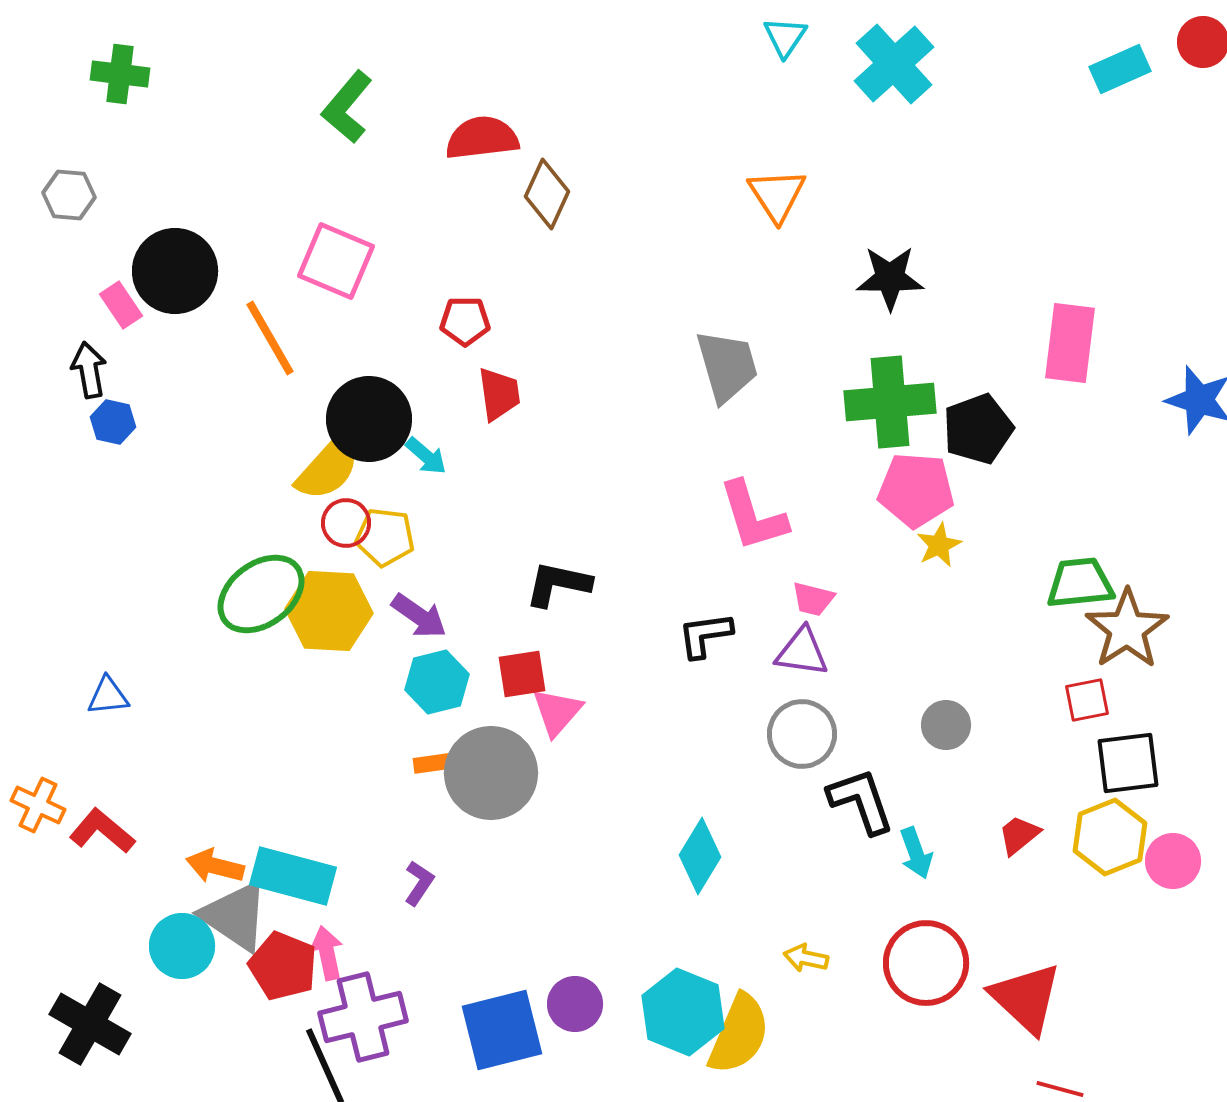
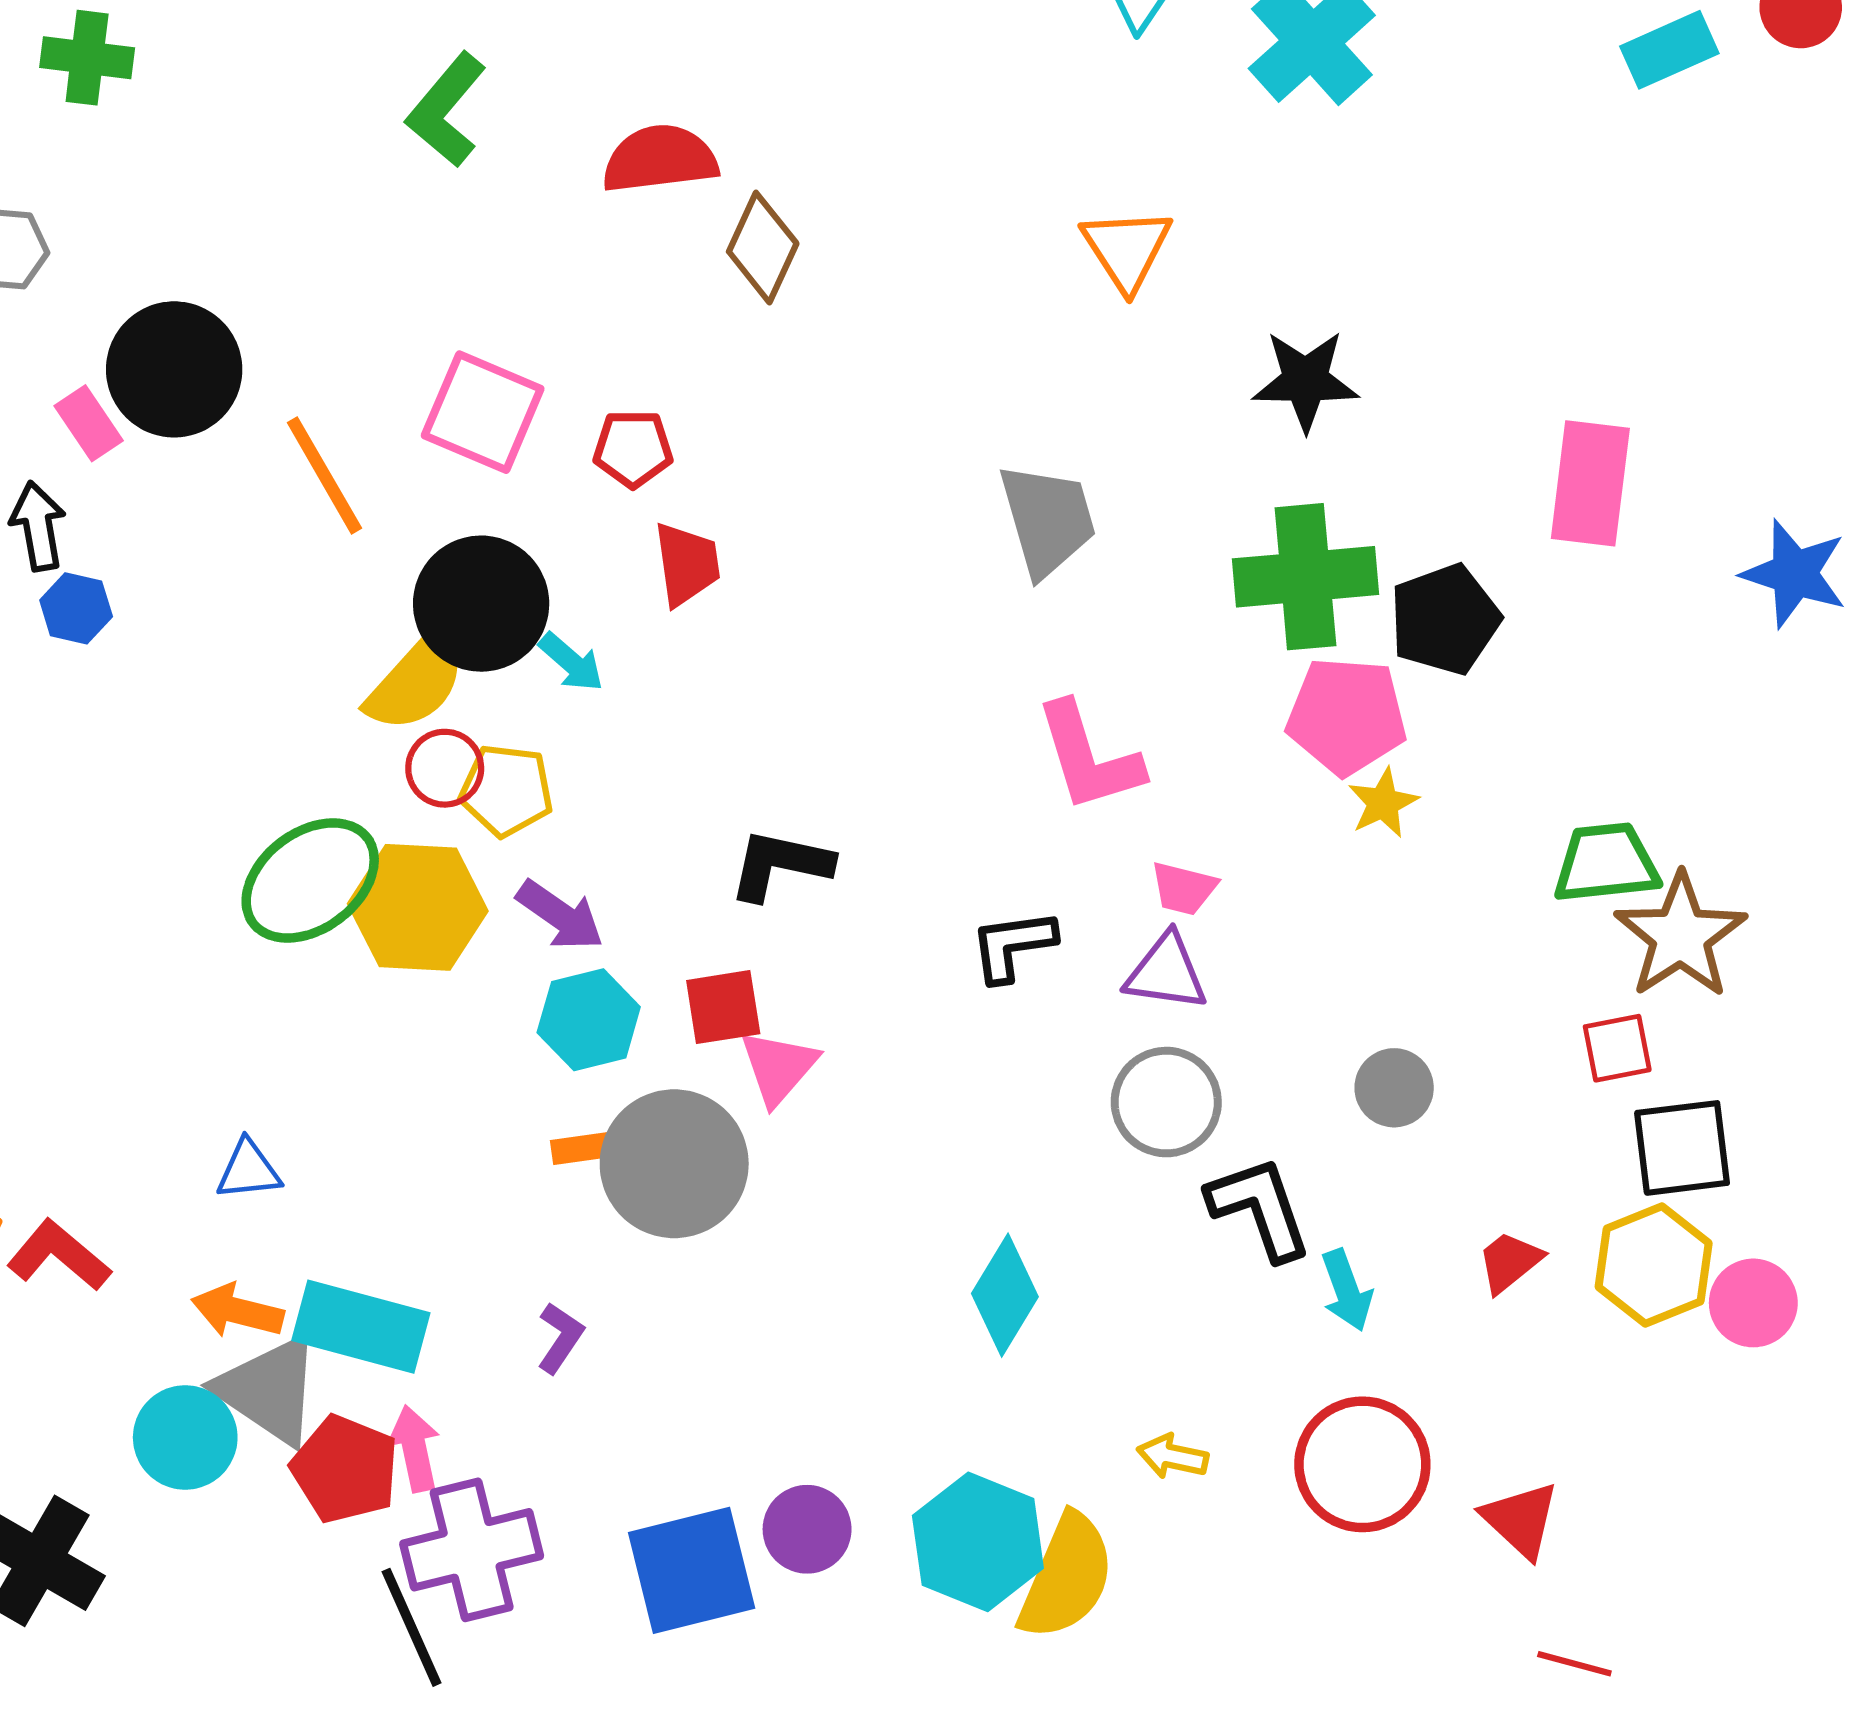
pink square: (336, 261) -> (483, 412), moved
blue triangle: (108, 696) -> (248, 1170), moved
red triangle: (1026, 998) -> (1521, 1520), size x0.7

